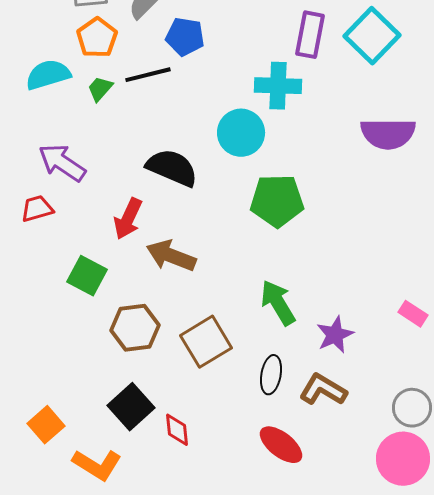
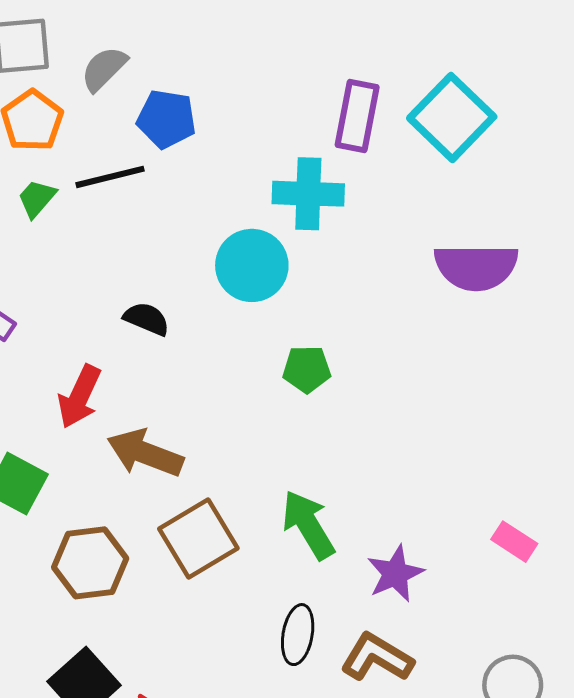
black semicircle: (172, 168) -> (147, 319), size x0.6
green pentagon: (277, 201) -> (307, 369), size x0.6
brown square: (206, 342) -> (198, 538), moved

